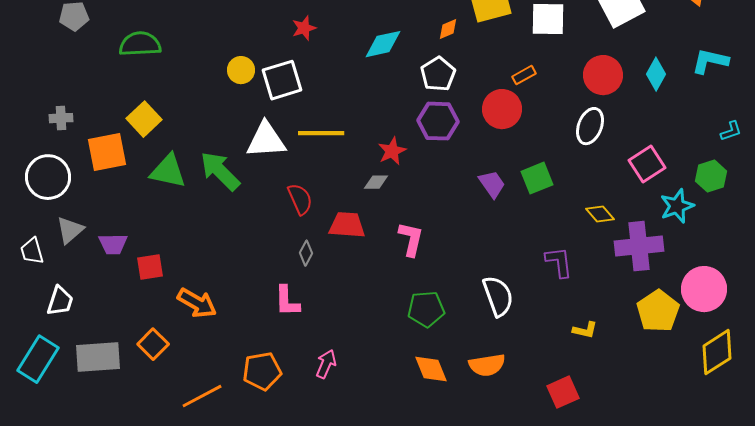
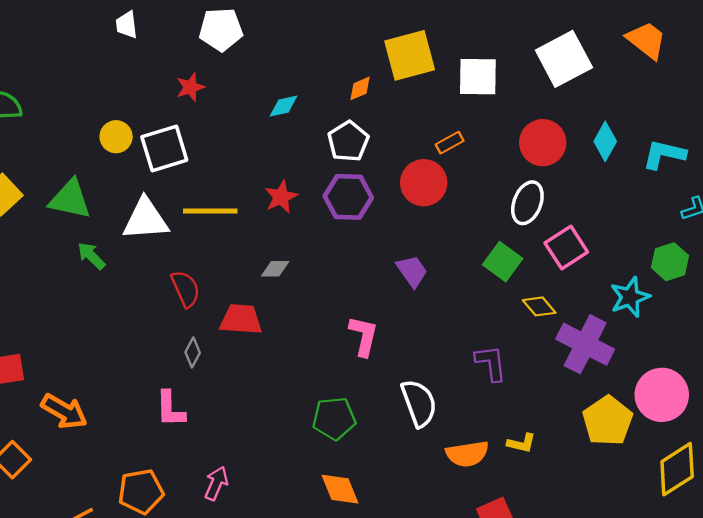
cyan diamond: (383, 44) -> (283, 106), size x0.7
cyan L-shape: (710, 61) -> (664, 154), moved
red star: (392, 151) -> (281, 197), moved
pink square: (647, 164) -> (566, 248), moved
green triangle: (168, 171) -> (70, 199), moved
green arrow: (220, 171) -> (91, 256), size x0.6
green square: (537, 178) -> (503, 262), moved, turned -32
pink L-shape: (411, 239) -> (364, 336), moved
purple cross: (639, 246) -> (585, 344), turned 33
orange semicircle: (487, 365) -> (467, 454), moved

